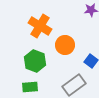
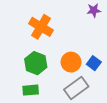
orange circle: (65, 45) -> (71, 62), moved

